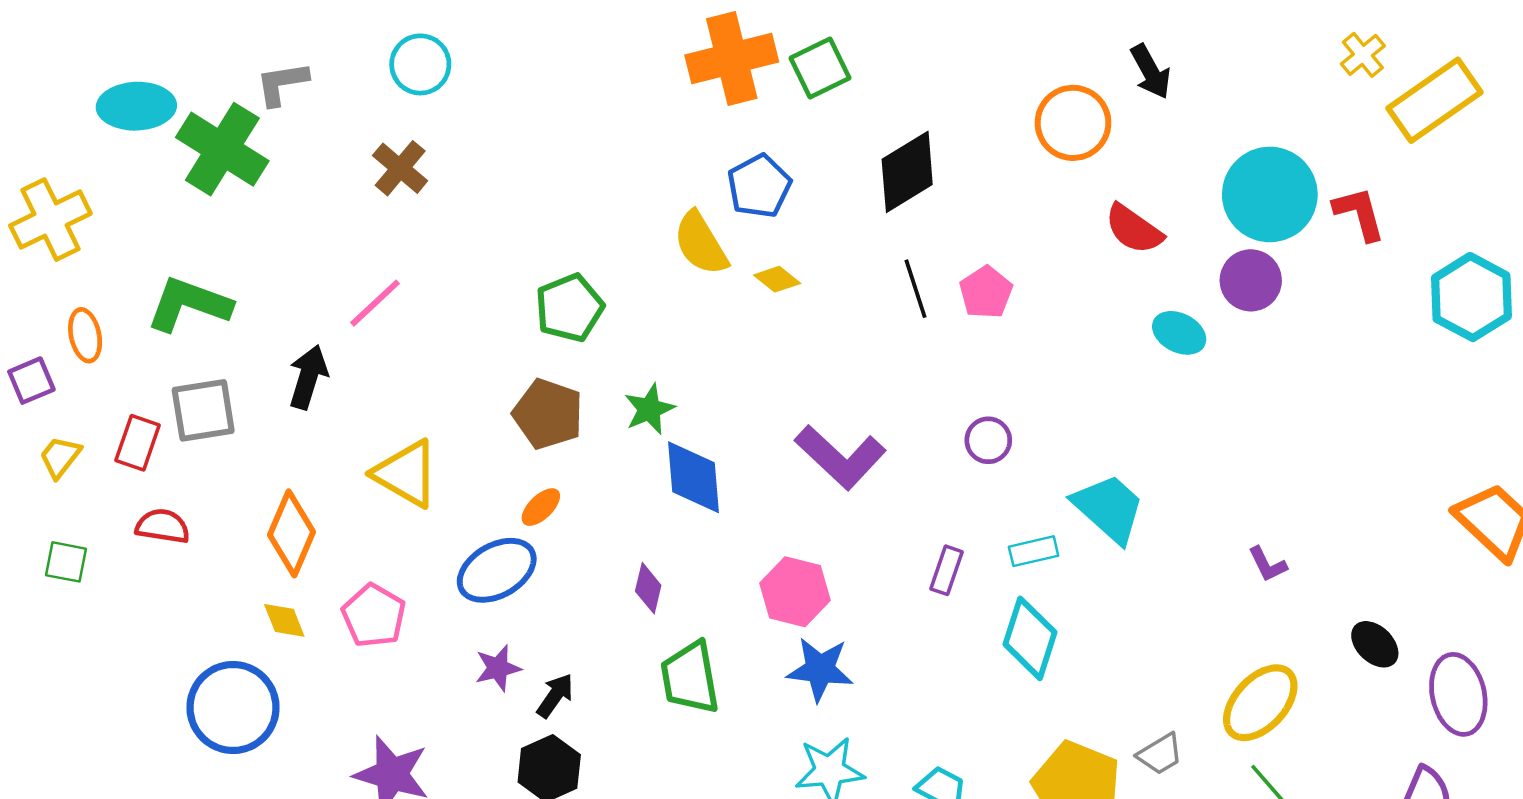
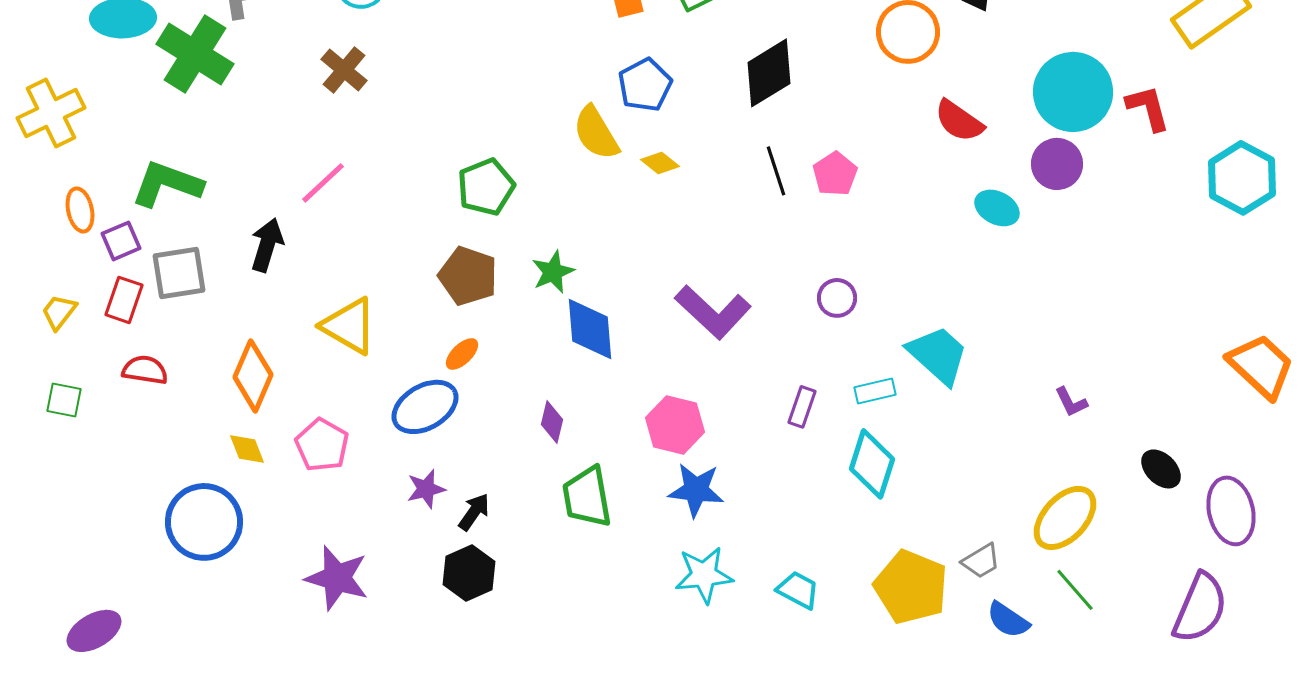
purple square: (31, 381) -> (121, 241), moved

